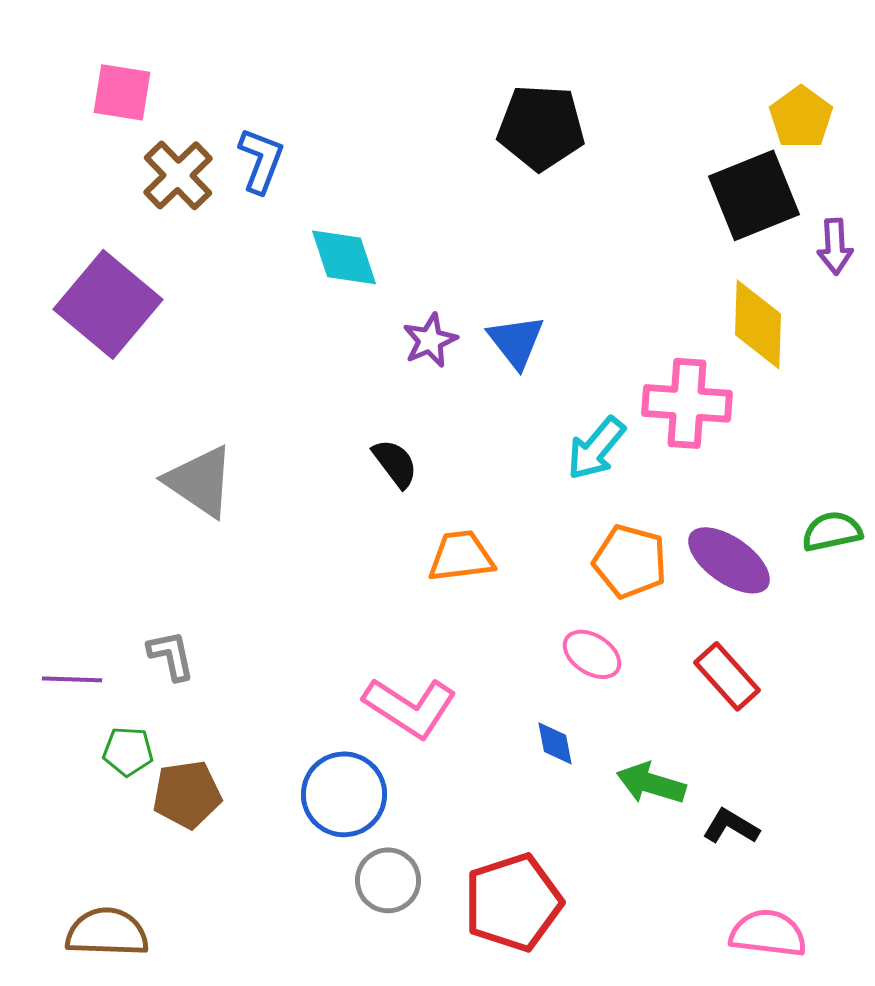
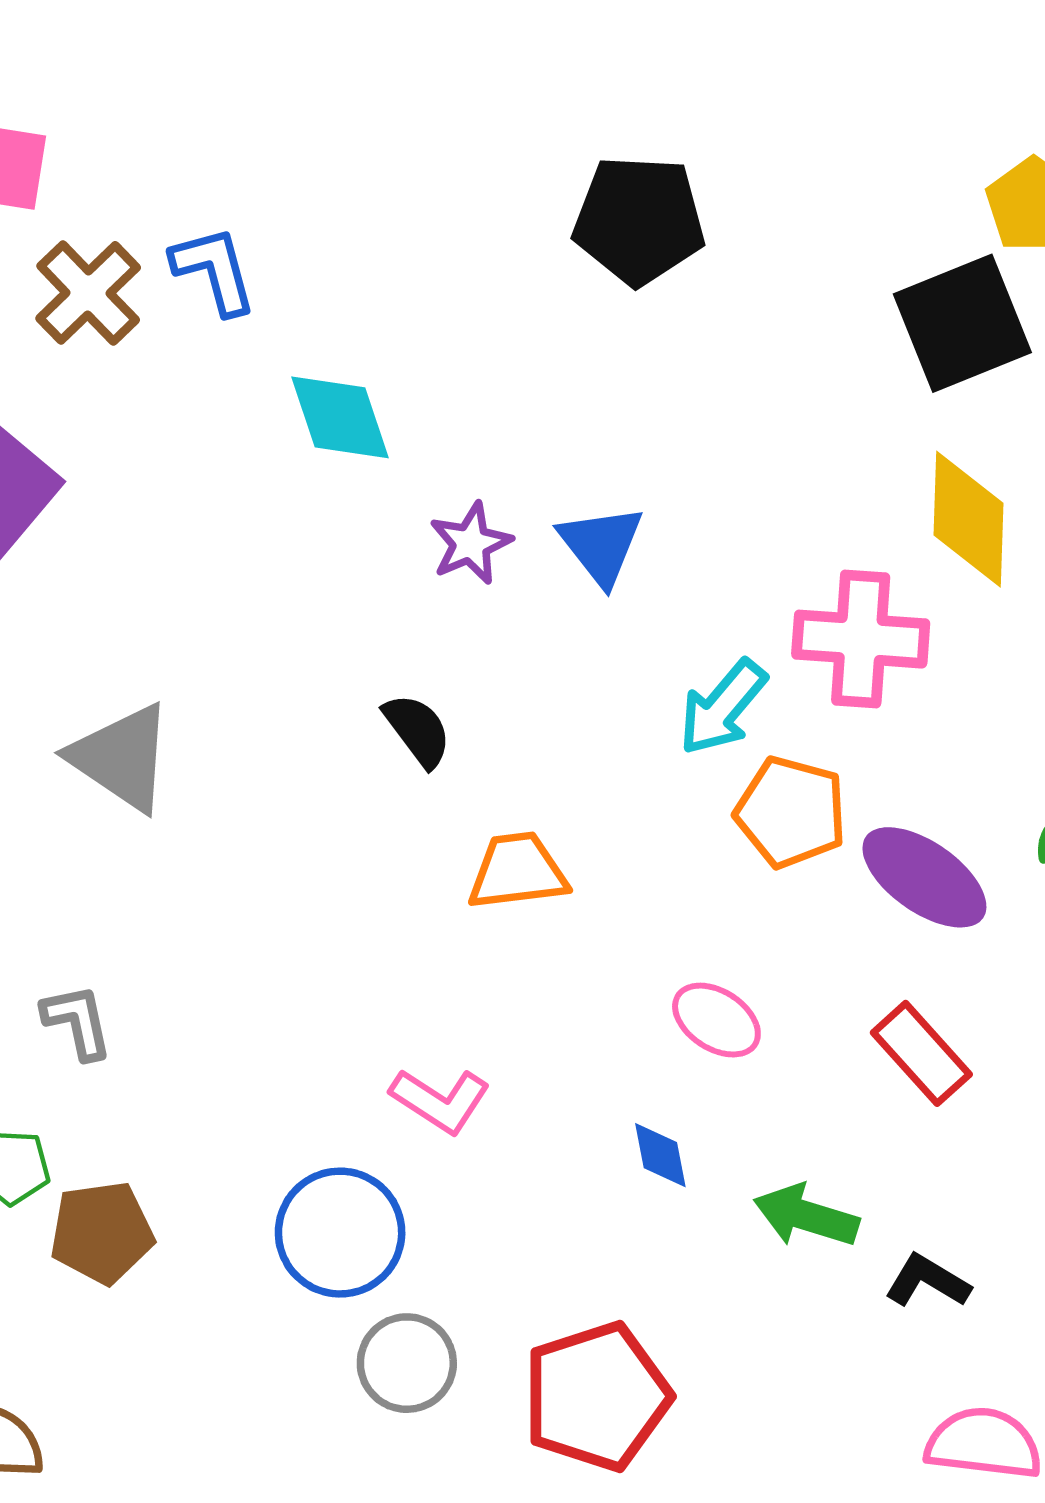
blue L-shape: (261, 160) -> (214, 270), turned -36
orange pentagon: (630, 561) -> (791, 812), moved
pink L-shape: (410, 707) -> (440, 1100), size x0.7

